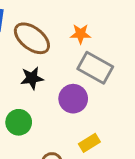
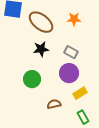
gray rectangle: (95, 68) -> (71, 52), moved, size x0.6
purple circle: (73, 99) -> (69, 73), moved

